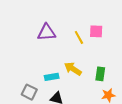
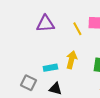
yellow arrow: (73, 69) -> (71, 60), turned 72

